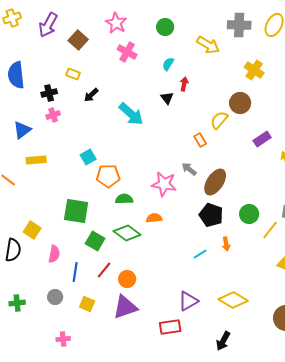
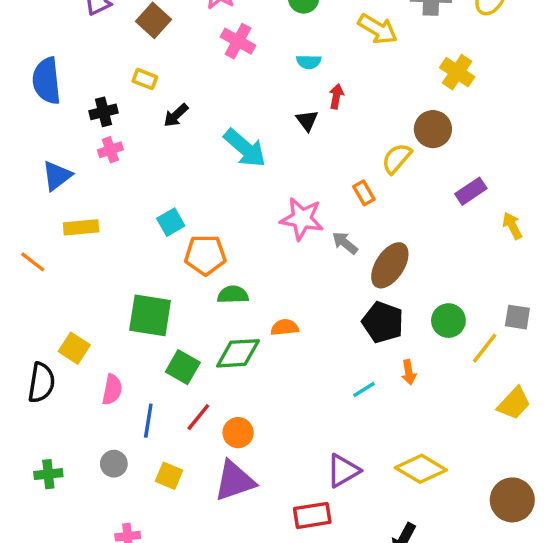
cyan semicircle: (168, 64) -> (309, 62), turned -120
pink star: (164, 184) -> (302, 219), moved
green diamond: (127, 233) -> (238, 353), turned -40

